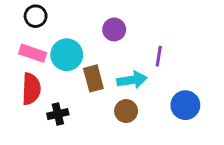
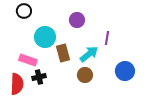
pink rectangle: (33, 53) -> (28, 60), moved
cyan arrow: (132, 80) -> (89, 54), turned -30
red semicircle: (31, 89) -> (17, 84), moved

